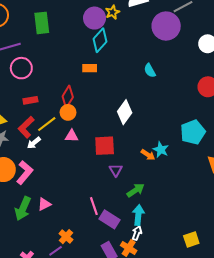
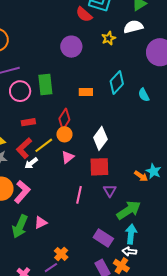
purple circle: (95, 18) -> (71, 47), moved
green rectangle: (42, 23) -> (45, 85), moved
cyan diamond: (100, 40) -> (117, 83), moved
white diamond: (125, 112) -> (100, 138), moved
pink triangle: (72, 136) -> (68, 157), turned -40
green arrow: (136, 190) -> (129, 210), size x1.4
pink line: (94, 206) -> (79, 195), moved, turned 30
white arrow: (137, 233) -> (129, 251), turned -104

